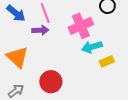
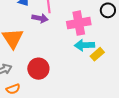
yellow rectangle: (107, 61) -> (97, 54), moved, turned -32

